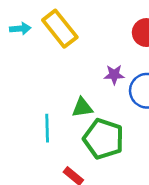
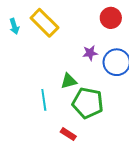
cyan arrow: (20, 29) -> (14, 26), turned 84

